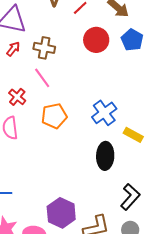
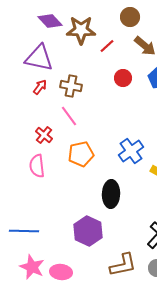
red circle: (96, 40) -> (123, 78), size x0.7
black ellipse: (105, 156) -> (111, 194), moved
purple hexagon: (61, 213) -> (88, 231), moved

